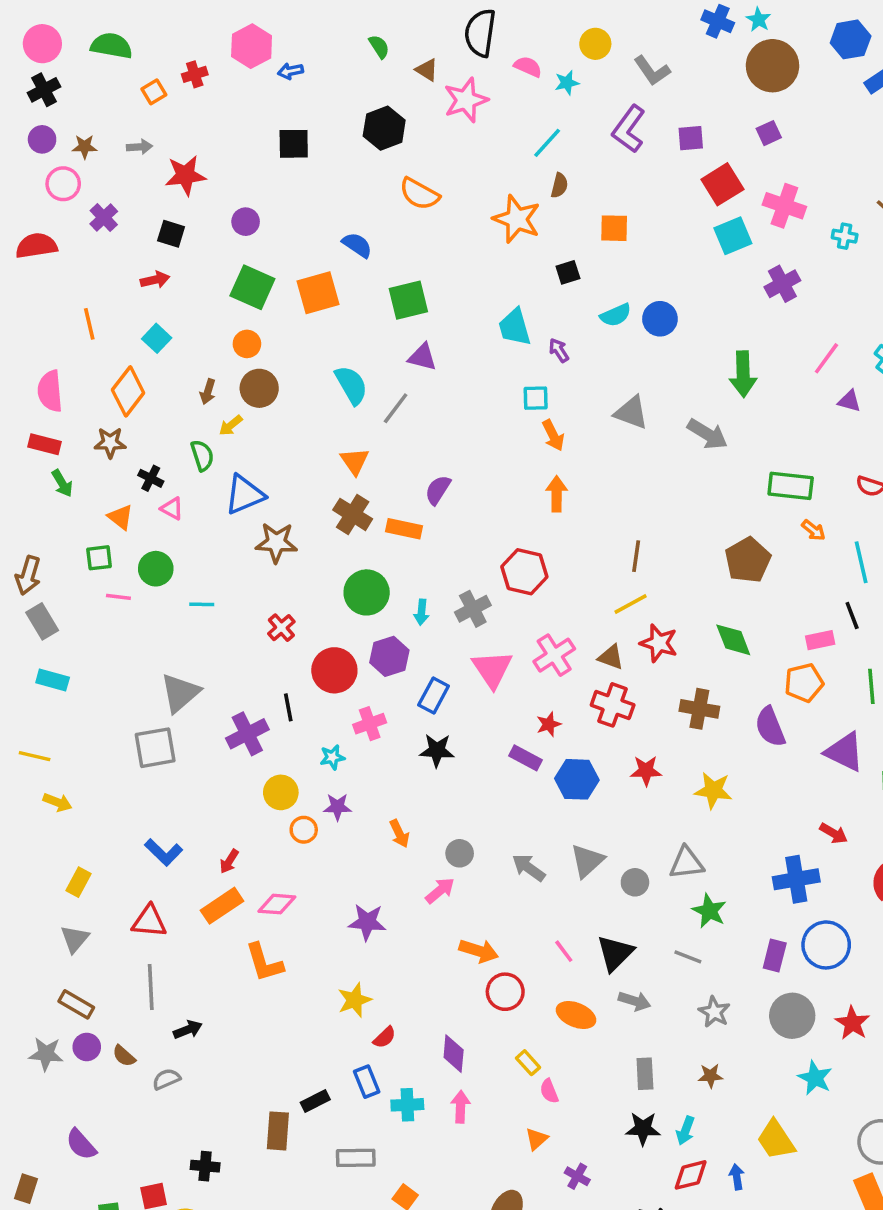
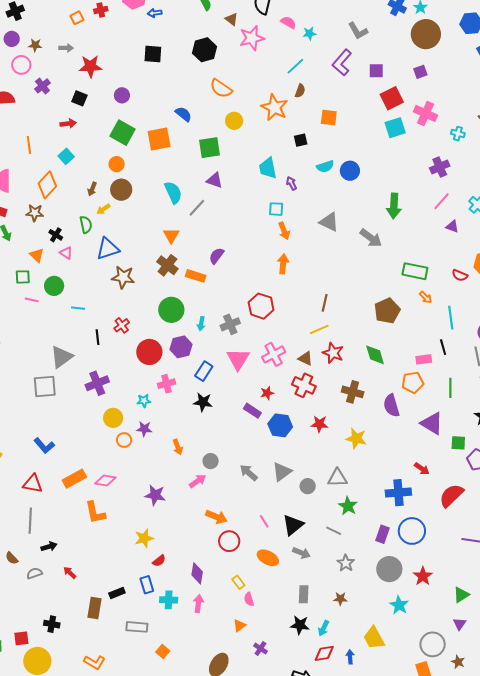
yellow circle: (595, 44) -> (234, 121), moved
purple cross: (782, 284) -> (440, 167), moved
black line: (288, 707) -> (98, 337), moved
red arrow: (229, 861) -> (70, 573), moved, turned 96

